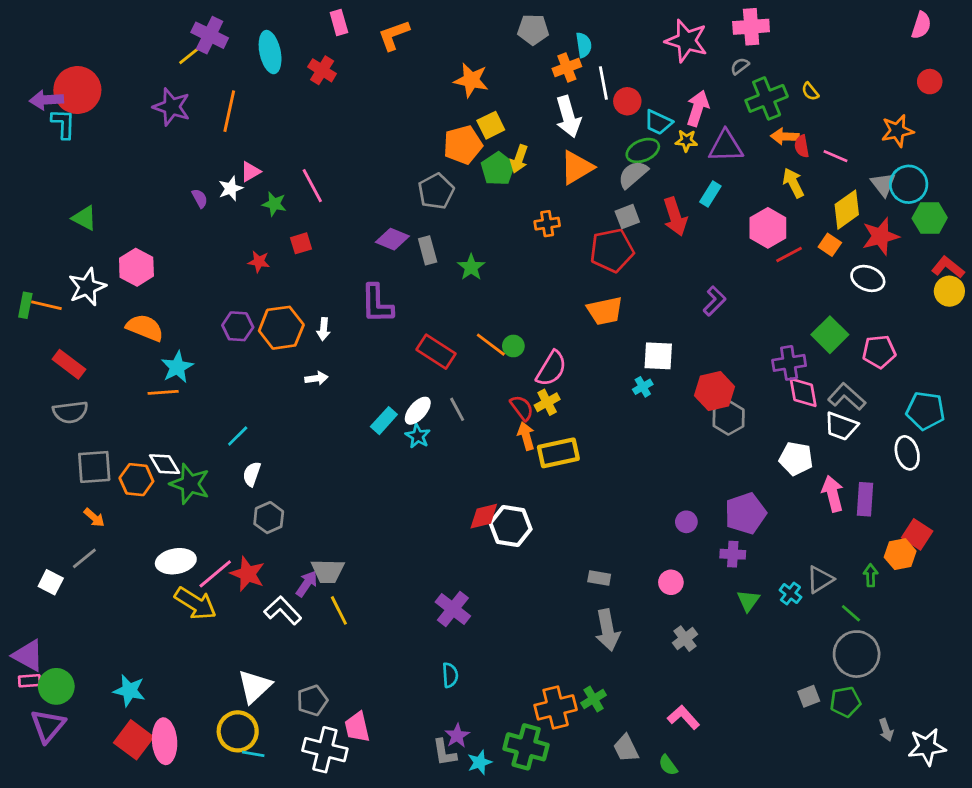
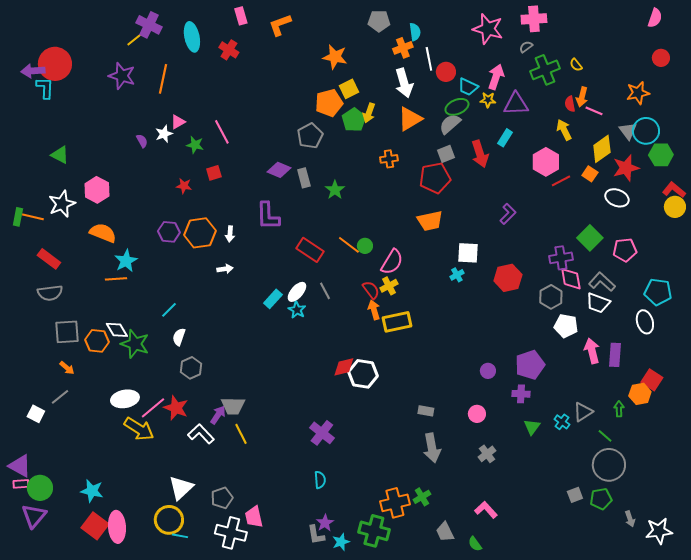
orange arrow: (785, 136) -> (582, 97), moved, turned -78
gray hexagon: (729, 418) -> (551, 297), moved

